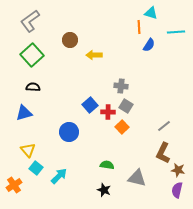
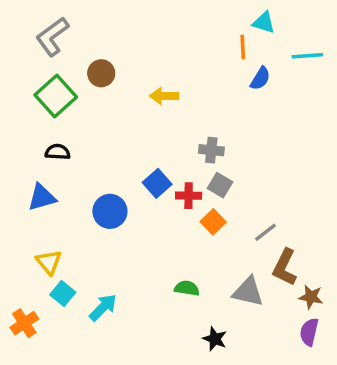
brown circle: (70, 40) -> (101, 73), moved
gray line: (164, 126) -> (265, 232), moved
blue circle: (69, 132) -> (110, 211), moved
gray triangle: (137, 178) -> (248, 292), moved
black star: (104, 190) -> (215, 339), moved

